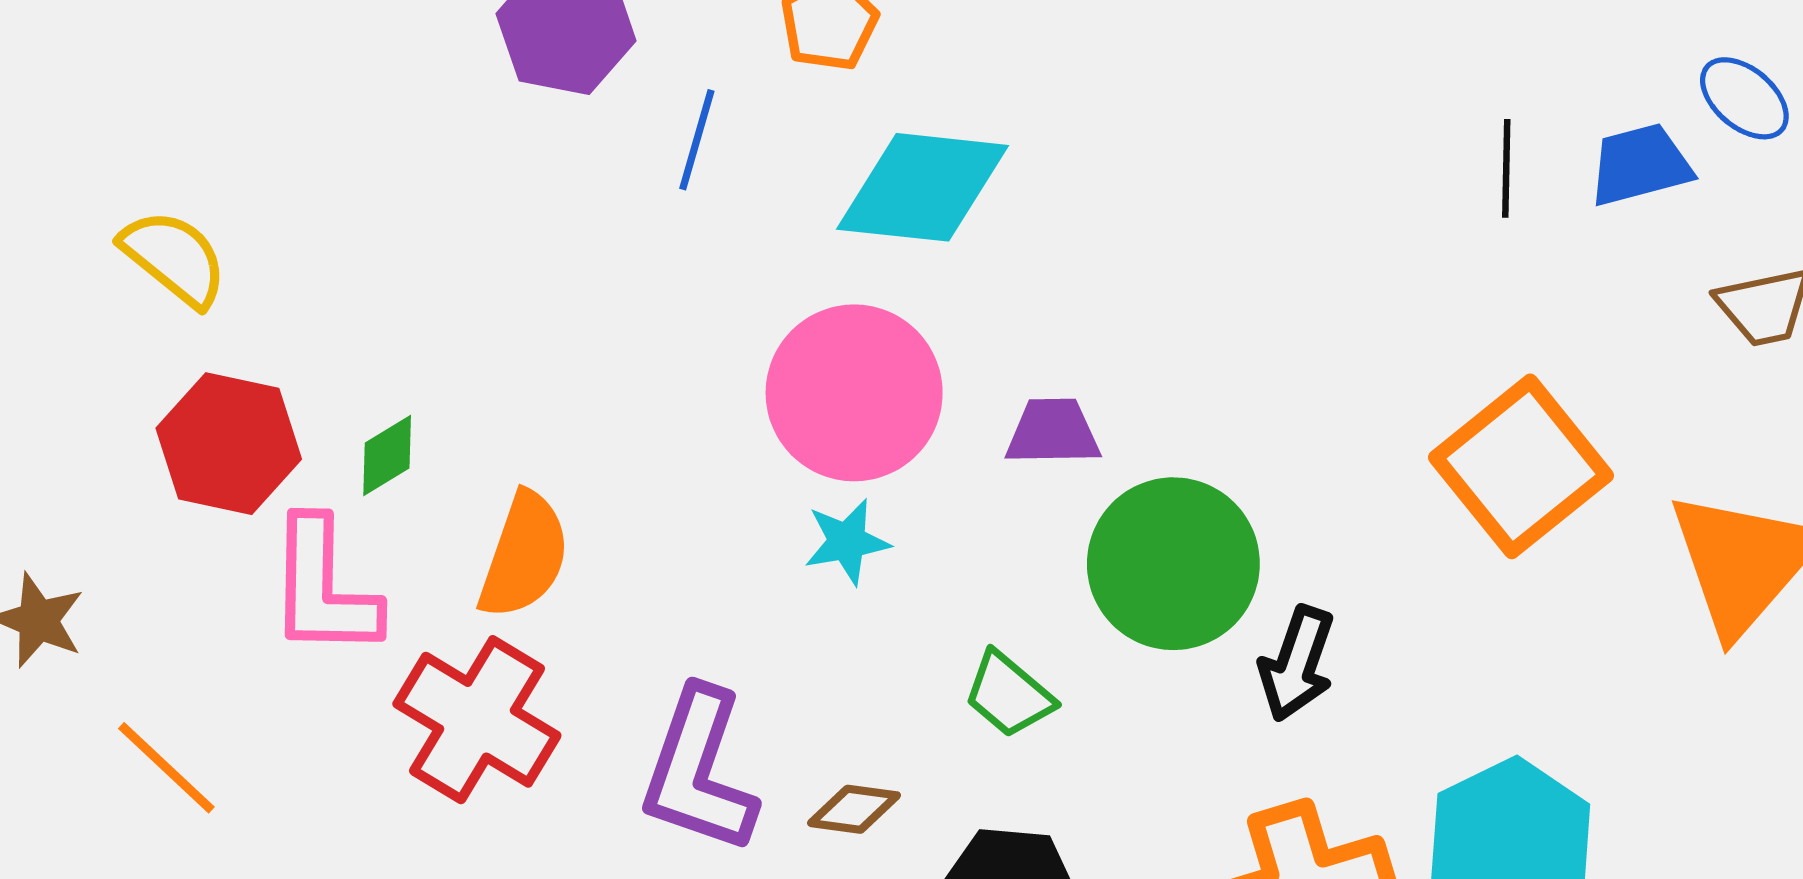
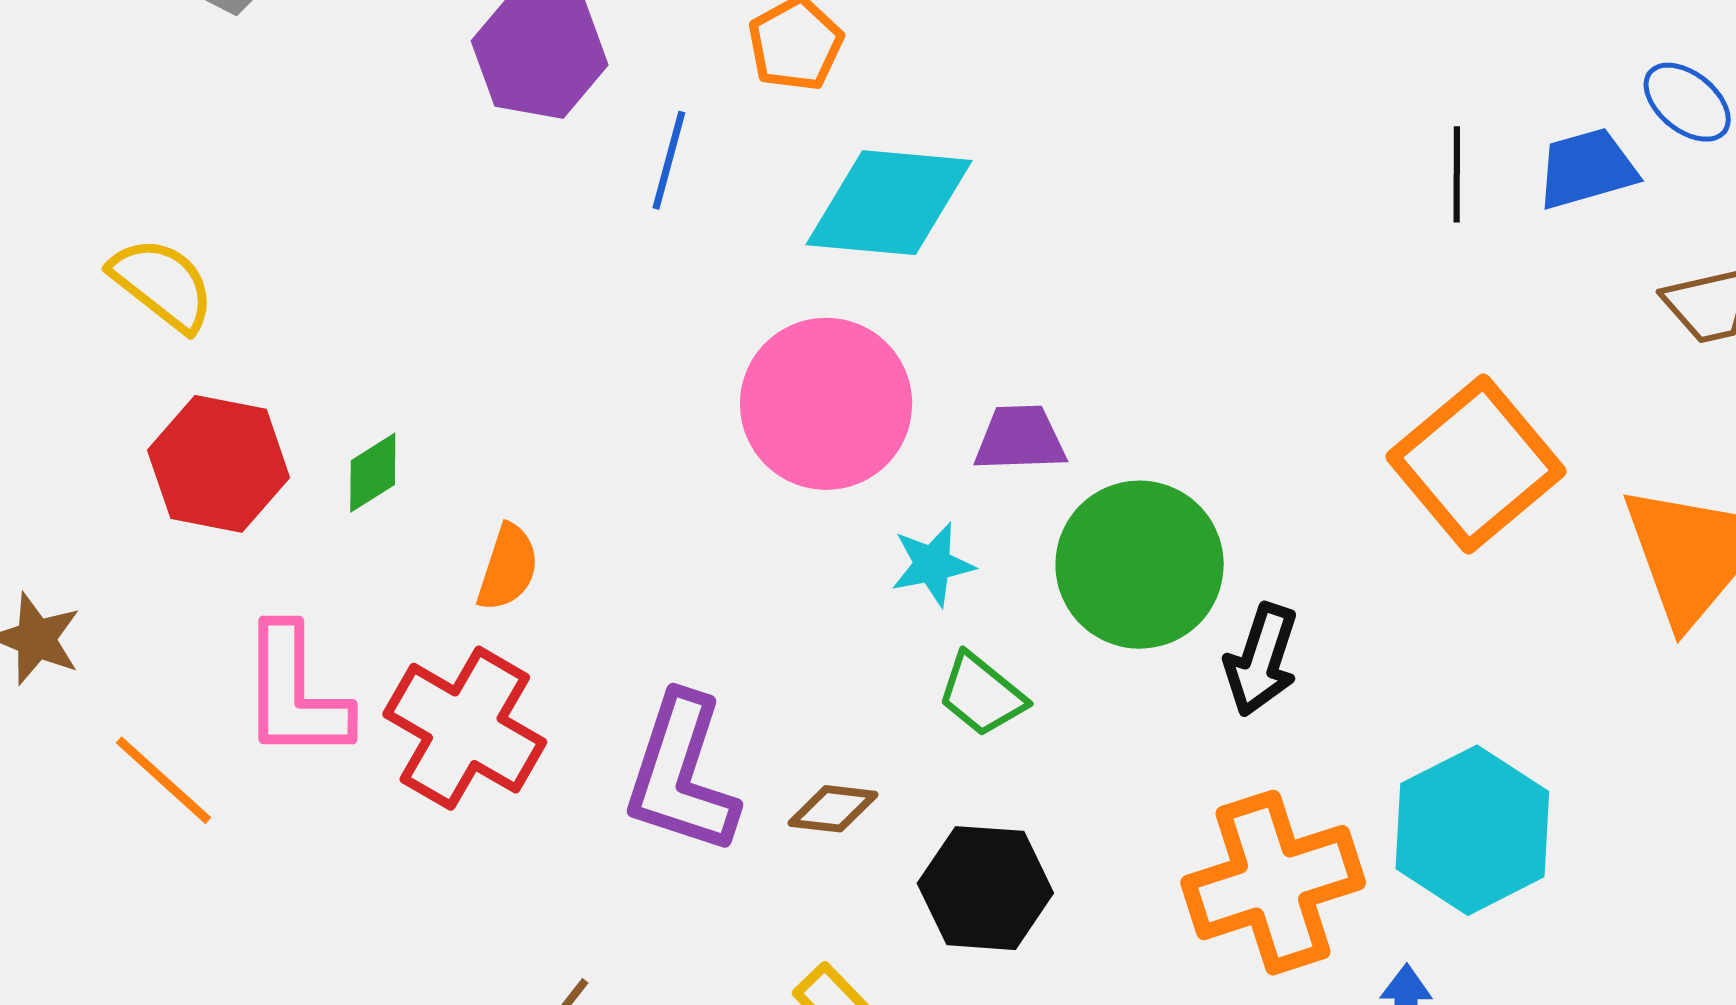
cyan star: (847, 542) -> (932, 564), moved
orange semicircle: (524, 555) -> (508, 568), size x0.7
pink L-shape: (323, 588) -> (295, 693), moved

